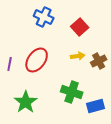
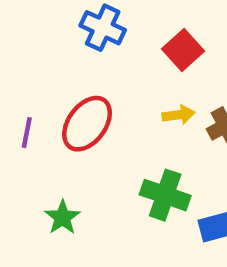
green star: (26, 102) -> (62, 217), size x0.7

